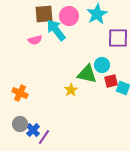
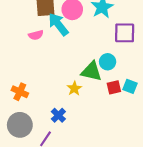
red square: (111, 81) -> (114, 87), moved
gray circle: (20, 124) -> (20, 125), size x1.5
blue cross: (33, 130) -> (58, 115), moved

